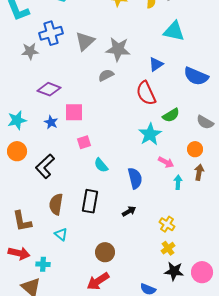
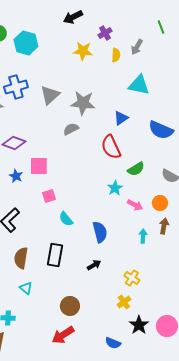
cyan star: (150, 134) -> (115, 188), size x0.7
pink arrow: (166, 162) -> (135, 205), moved
yellow cross: (168, 248) -> (124, 302), moved
black star: (174, 271) -> (139, 325), turned 30

